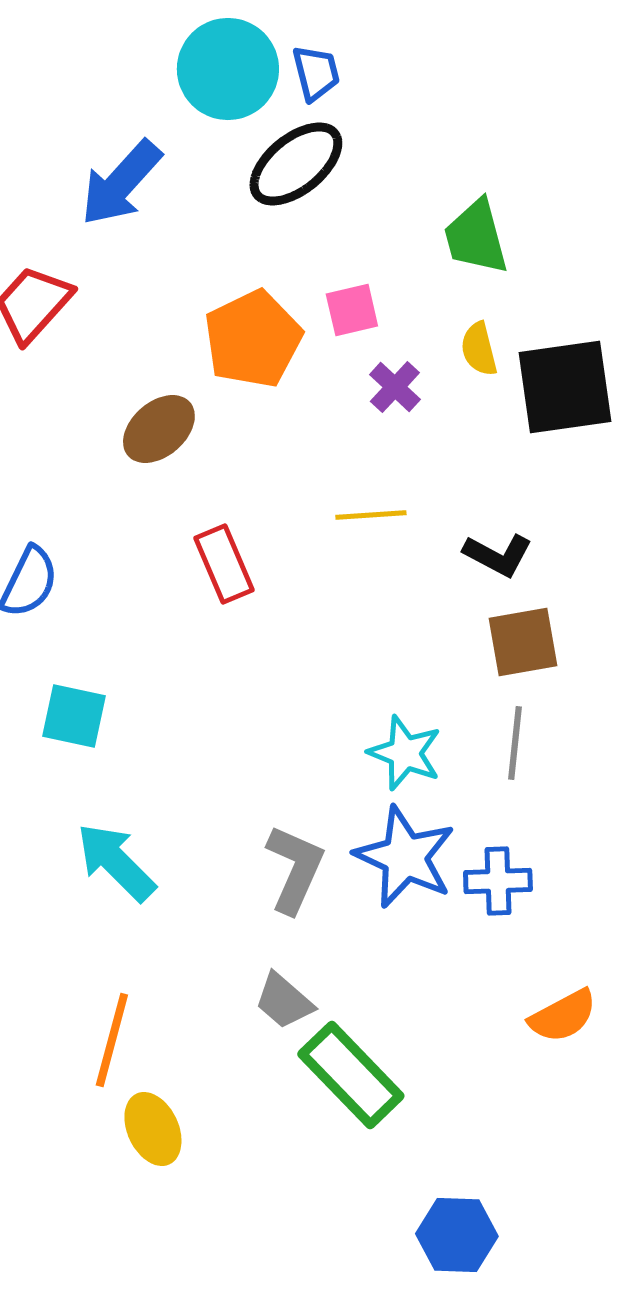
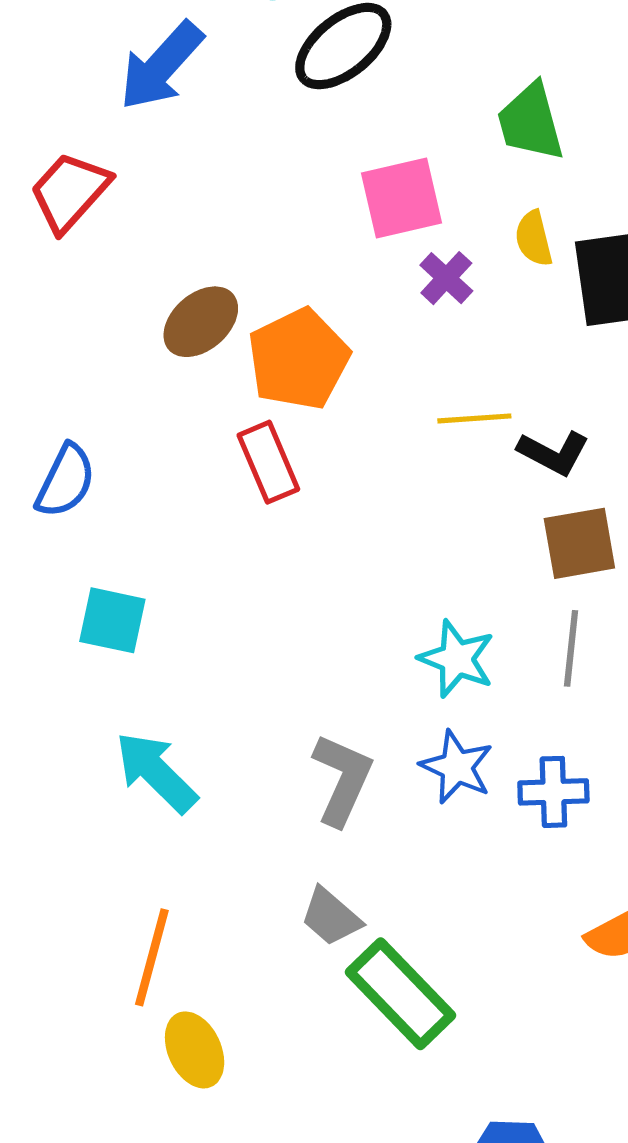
pink square: (352, 310) -> (402, 198), size x1.5
orange pentagon: (253, 339) -> (299, 359), moved
yellow line: (371, 515) -> (474, 418), moved
blue star: (405, 857) -> (457, 767), size x0.7

